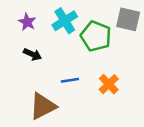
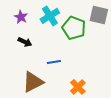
orange cross: (109, 84) -> (78, 87), moved

